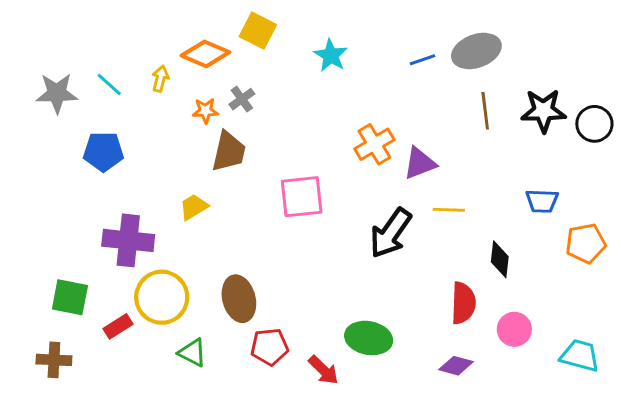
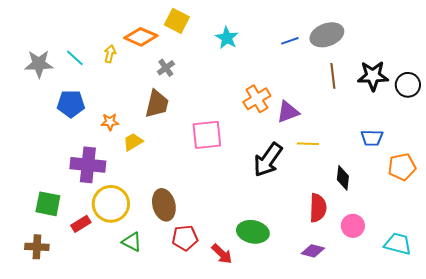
orange star: (205, 111) -> (110, 122), moved

